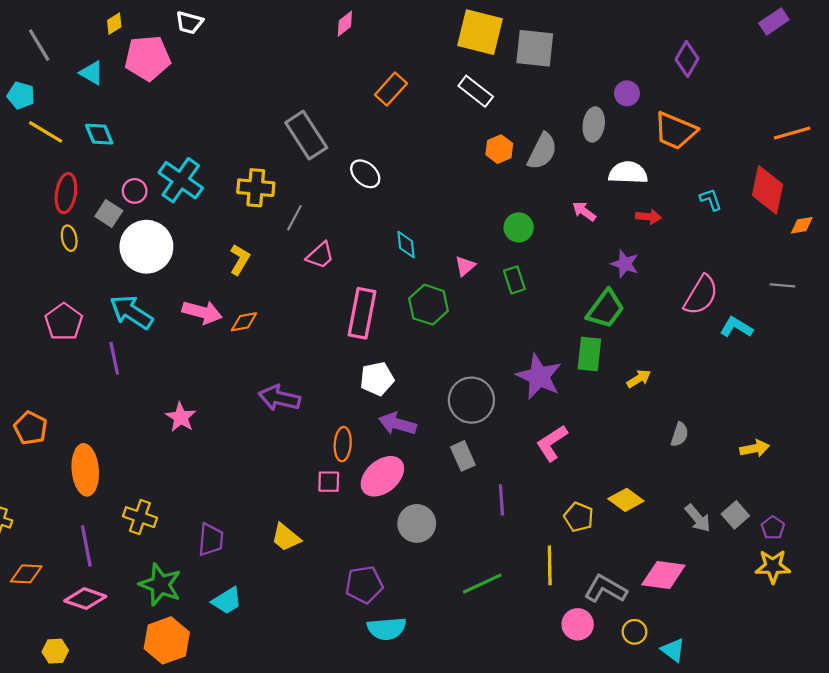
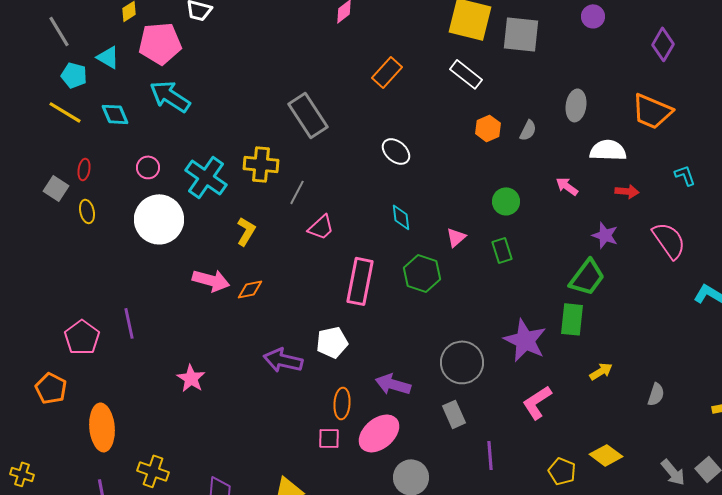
purple circle: (627, 93) -> (593, 16), moved
cyan pentagon: (21, 95) -> (74, 75), moved
gray semicircle: (542, 151) -> (528, 130), size x0.6
white ellipse: (365, 174) -> (396, 151), moved
cyan cross: (181, 180) -> (206, 177), moved
red ellipse: (66, 193) -> (84, 169), size x0.6
gray square: (109, 213) -> (56, 188), moved
pink semicircle: (701, 295) -> (669, 240), moved, turned -66
cyan arrow: (131, 312) -> (170, 96), moved
pink pentagon: (64, 322) -> (82, 337), moved
white pentagon: (377, 379) -> (332, 342), moved
yellow arrow: (639, 379) -> (601, 371), moved

